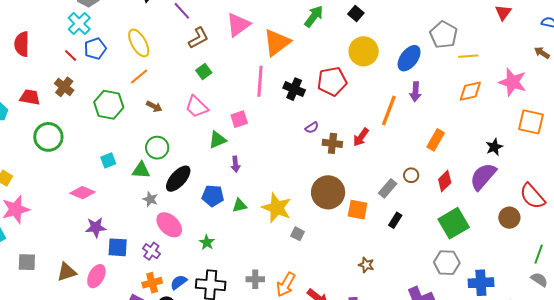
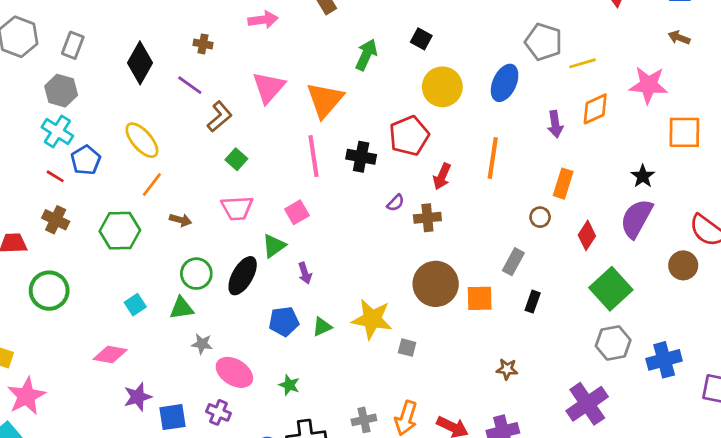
purple arrow: (415, 92) -> (555, 124), moved
pink trapezoid: (197, 107) -> (237, 208), turned -35
red arrow: (361, 137) -> (442, 176), moved
brown circle: (411, 175) -> (540, 217), moved
black ellipse: (178, 179) -> (243, 276), moved

